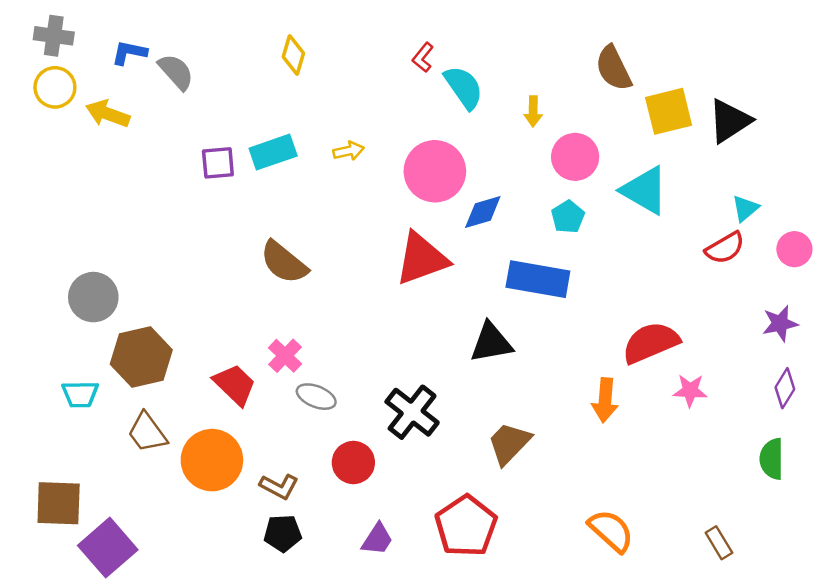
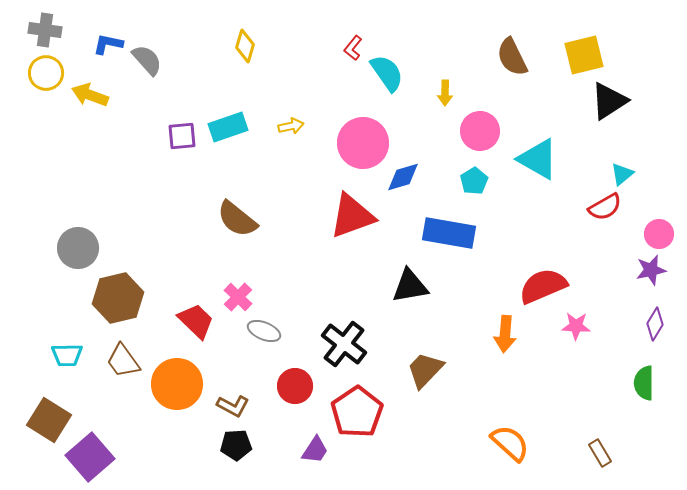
yellow square: (669, 111) -> (584, 55), moved
pink circle: (794, 249) -> (659, 234), moved
cyan trapezoid: (80, 394) -> (67, 355), moved
brown square: (59, 503) -> (49, 420), turned 30
red pentagon: (466, 526) -> (357, 412), moved

